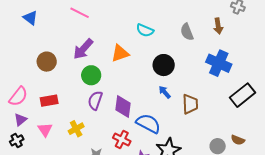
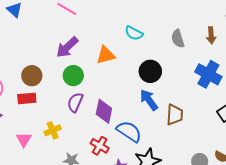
brown circle: (47, 62) -> (32, 76), moved
blue arrow: (165, 92) -> (149, 100), size x1.5
pink triangle: (45, 130) -> (24, 140), moved

